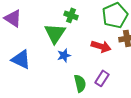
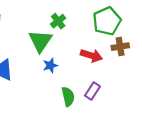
green cross: (71, 15) -> (58, 21), turned 32

